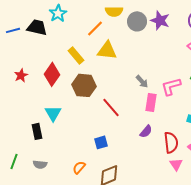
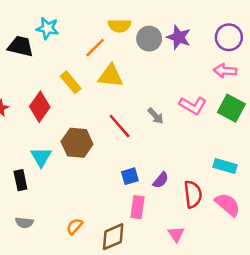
cyan star: (58, 13) -> (47, 28), turned -30
brown hexagon: (84, 85) -> (77, 143), moved
pink L-shape: (171, 86) -> (193, 105), moved, turned -135
pink rectangle: (151, 102) -> (138, 207), moved
red line: (111, 107) -> (120, 126), moved
blue square: (101, 142) -> (130, 176), moved
pink triangle: (176, 164) -> (176, 234), moved

